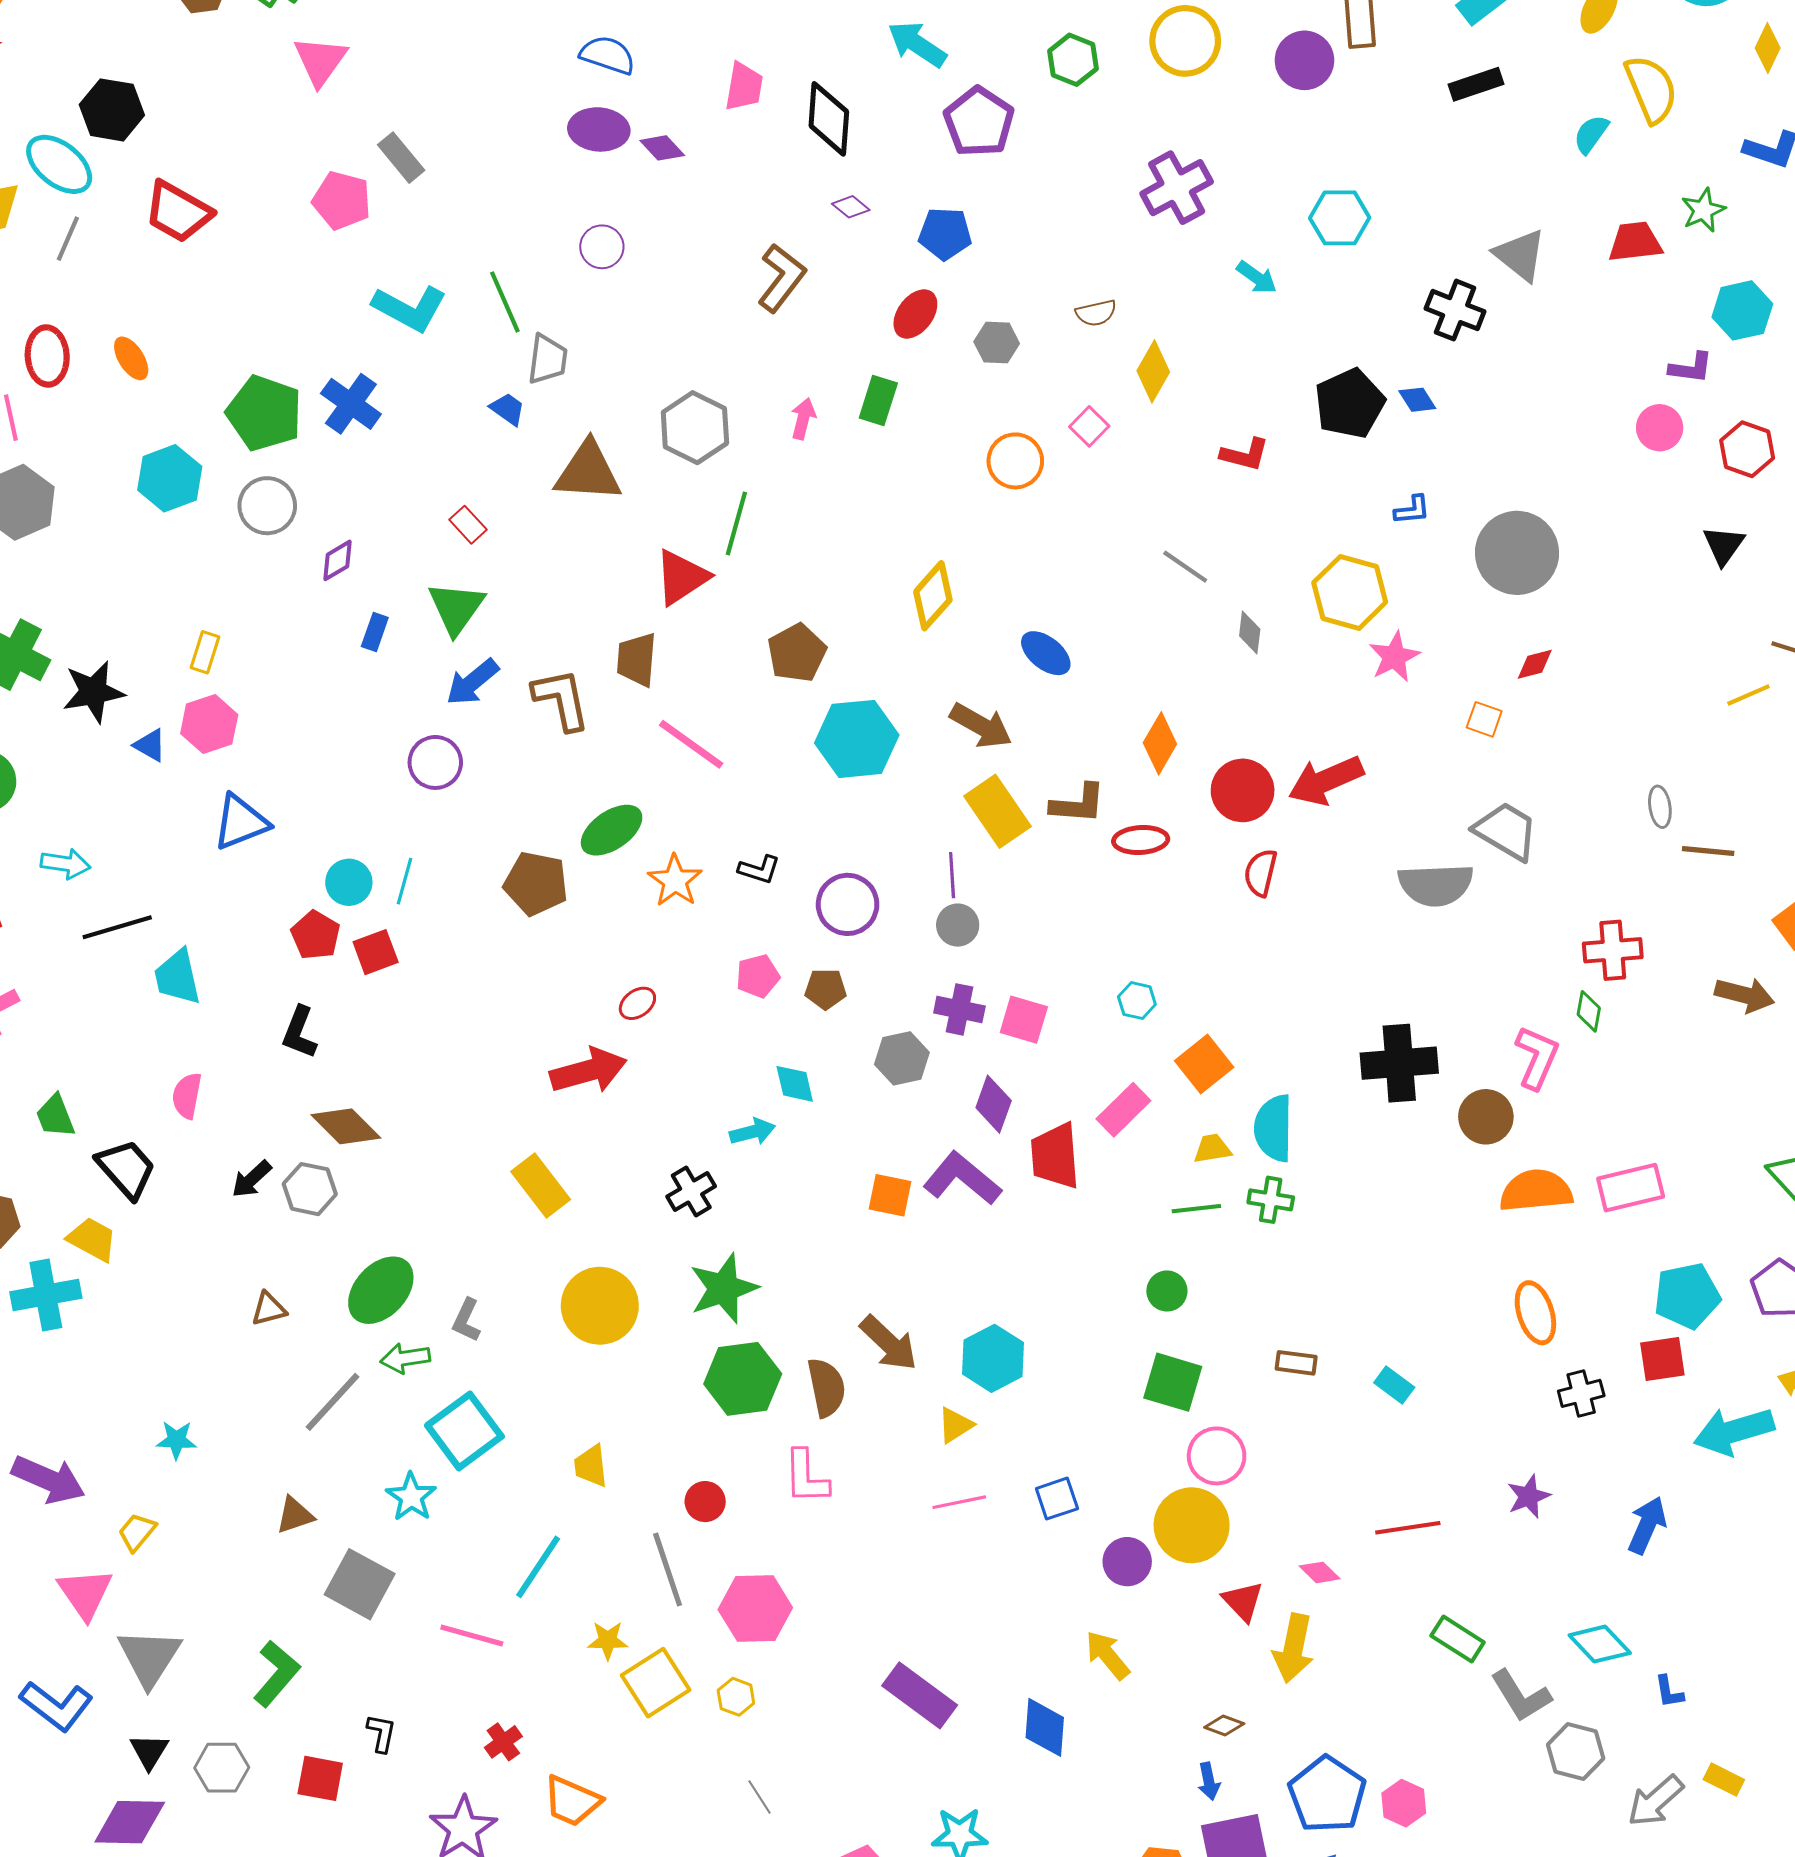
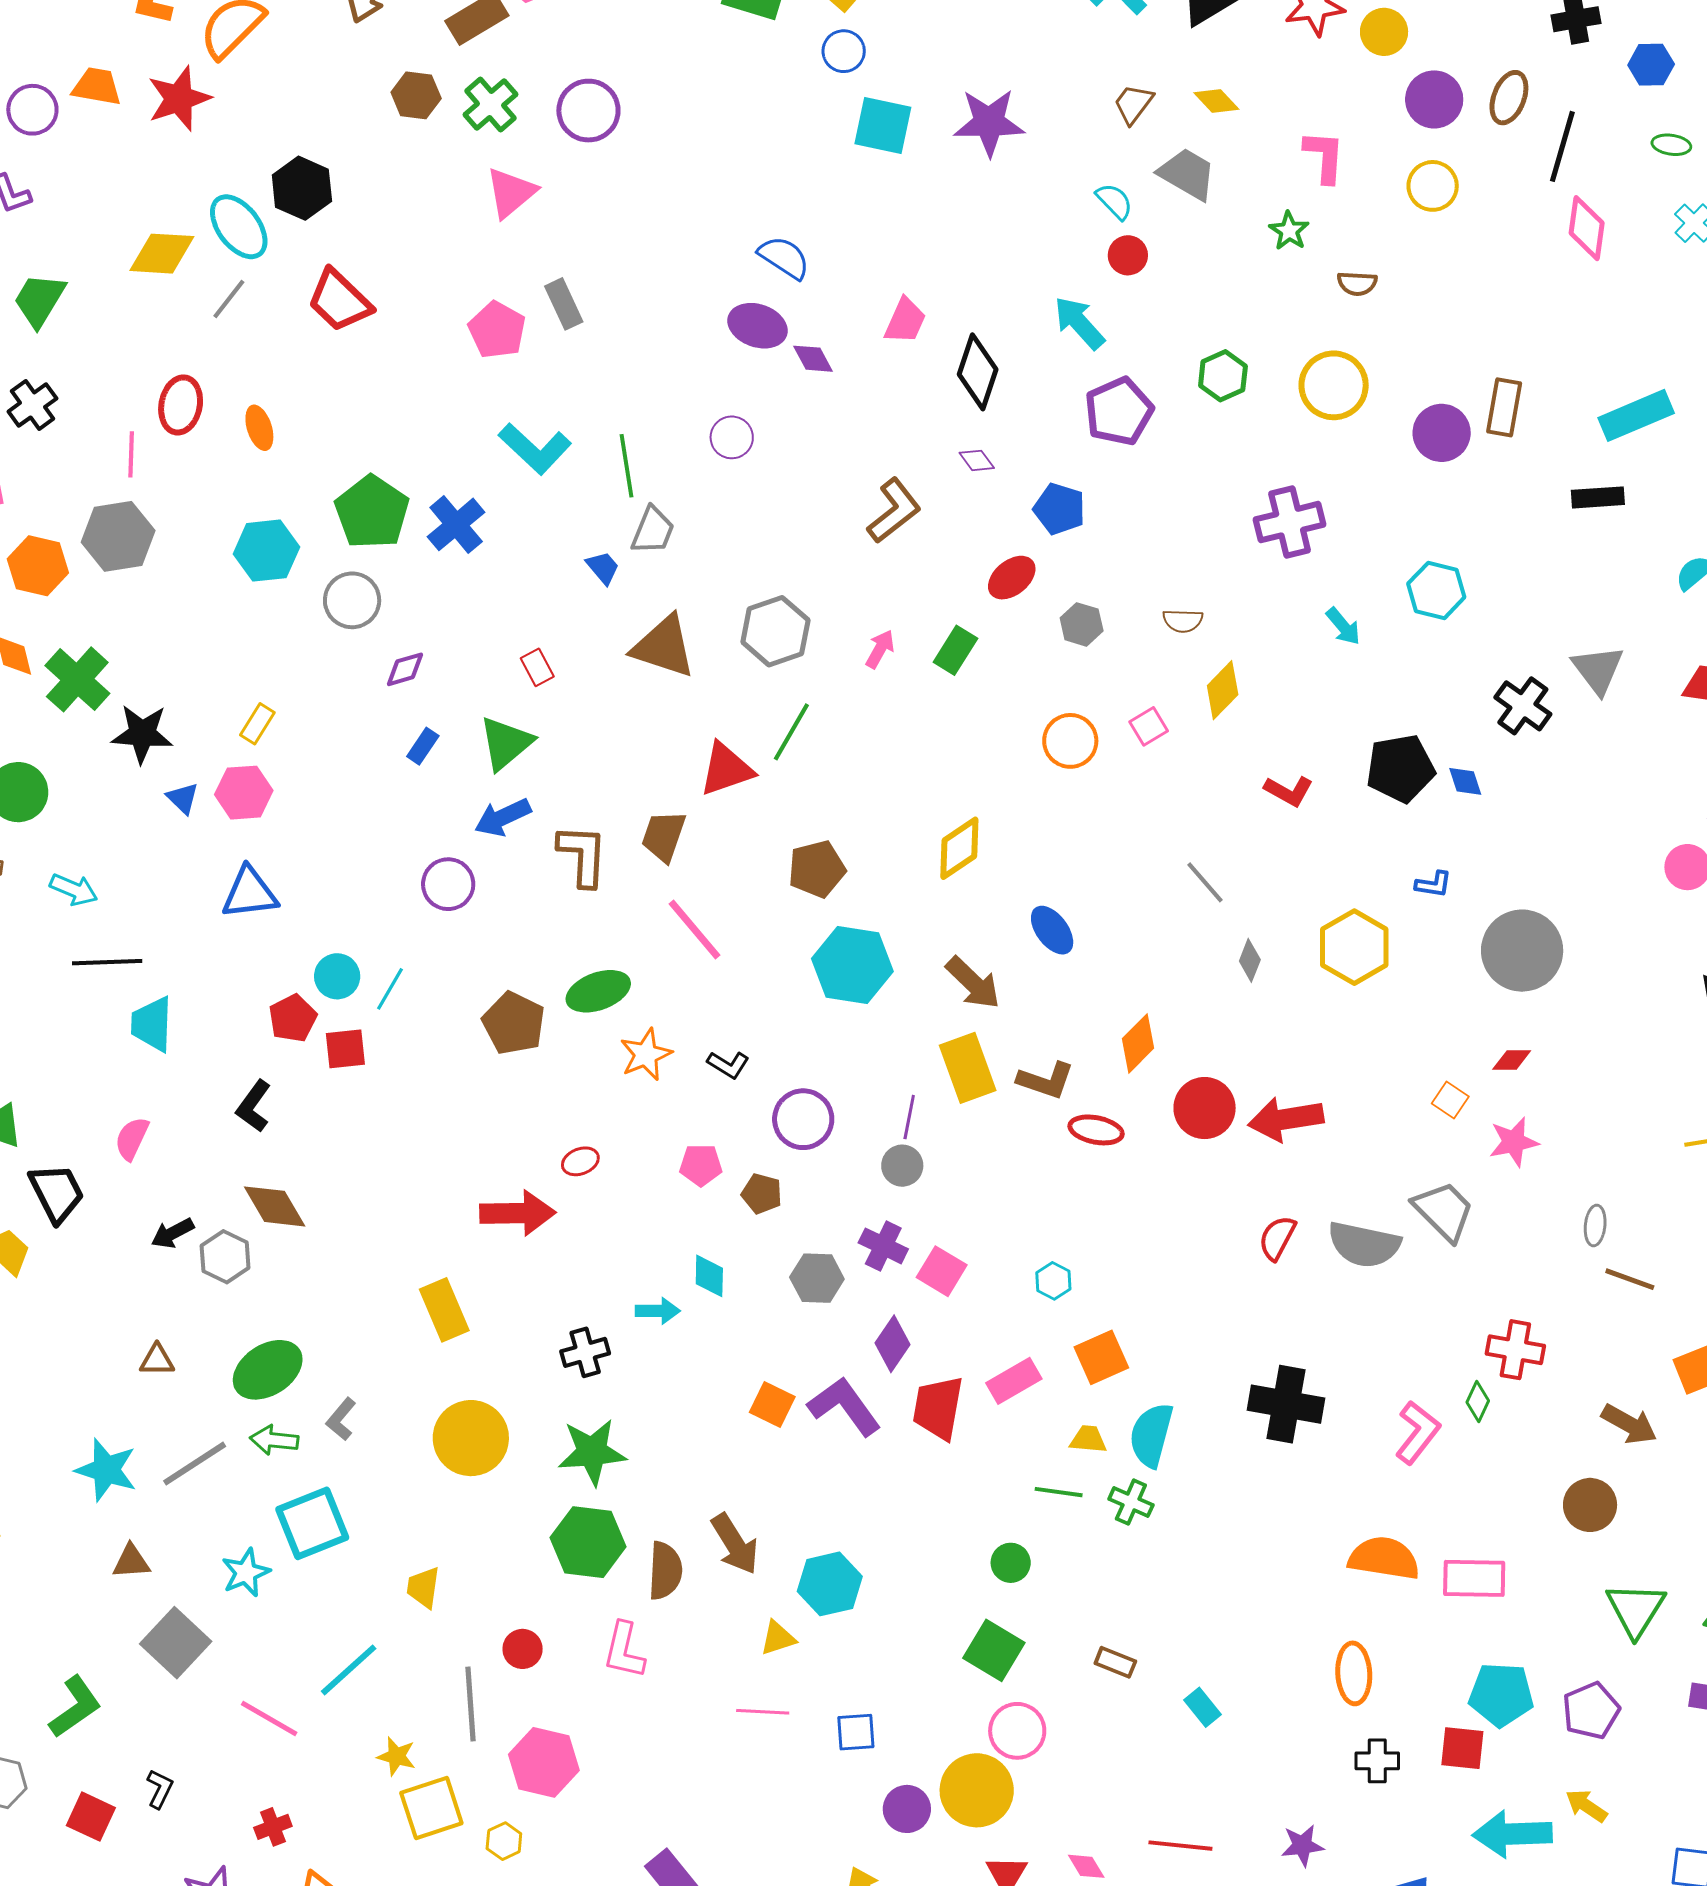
pink star: (1394, 657) -> (1514, 1142), moved
red semicircle: (1261, 873) -> (1277, 1238), moved
brown circle: (1486, 1117) -> (1590, 1505), moved
cyan star: (176, 1440) -> (106, 1470), moved, size x1.6

